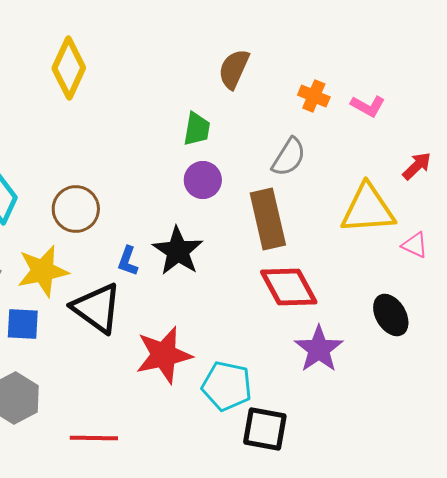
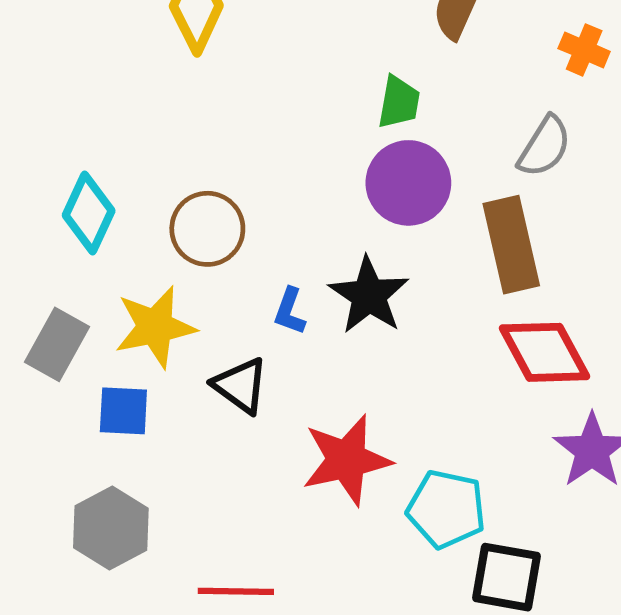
purple circle: (203, 180) -> (408, 183), size x1.4
black triangle: (97, 308) -> (241, 386), size x0.7

